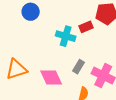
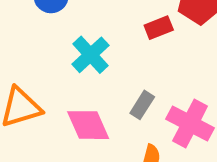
cyan cross: (66, 36) -> (90, 55), moved, turned 30

